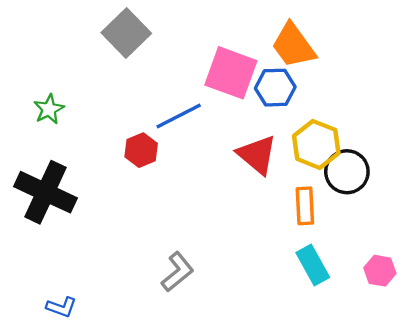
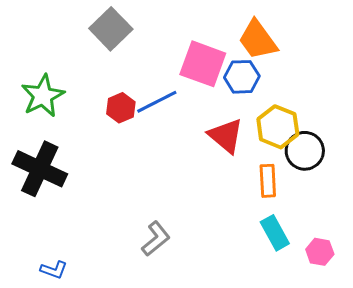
green star: (49, 109) -> (43, 96), size x1.6
red hexagon: (141, 150) -> (121, 108), moved
pink hexagon: (380, 271) -> (320, 252), moved

